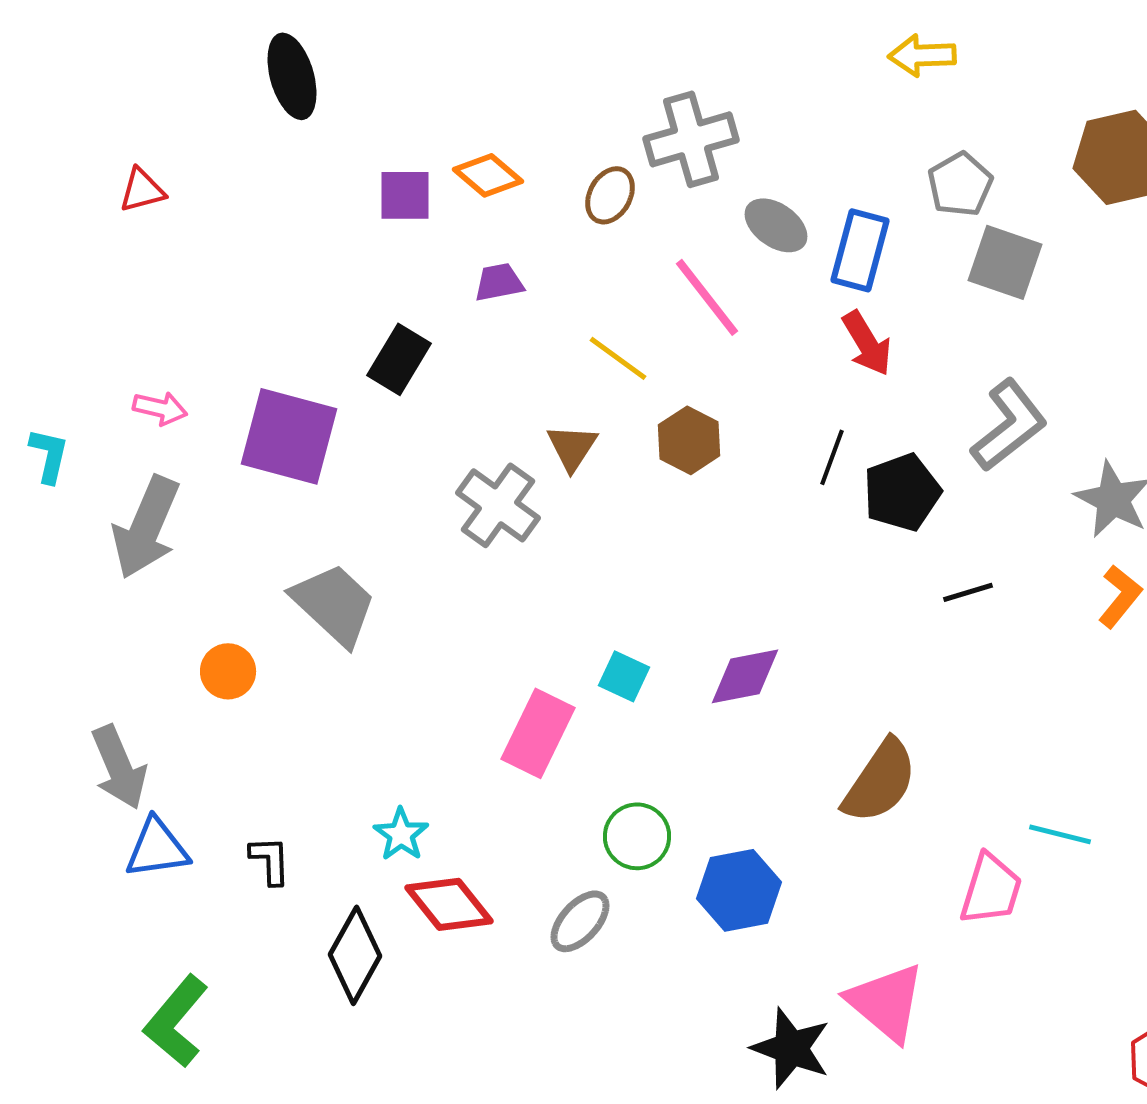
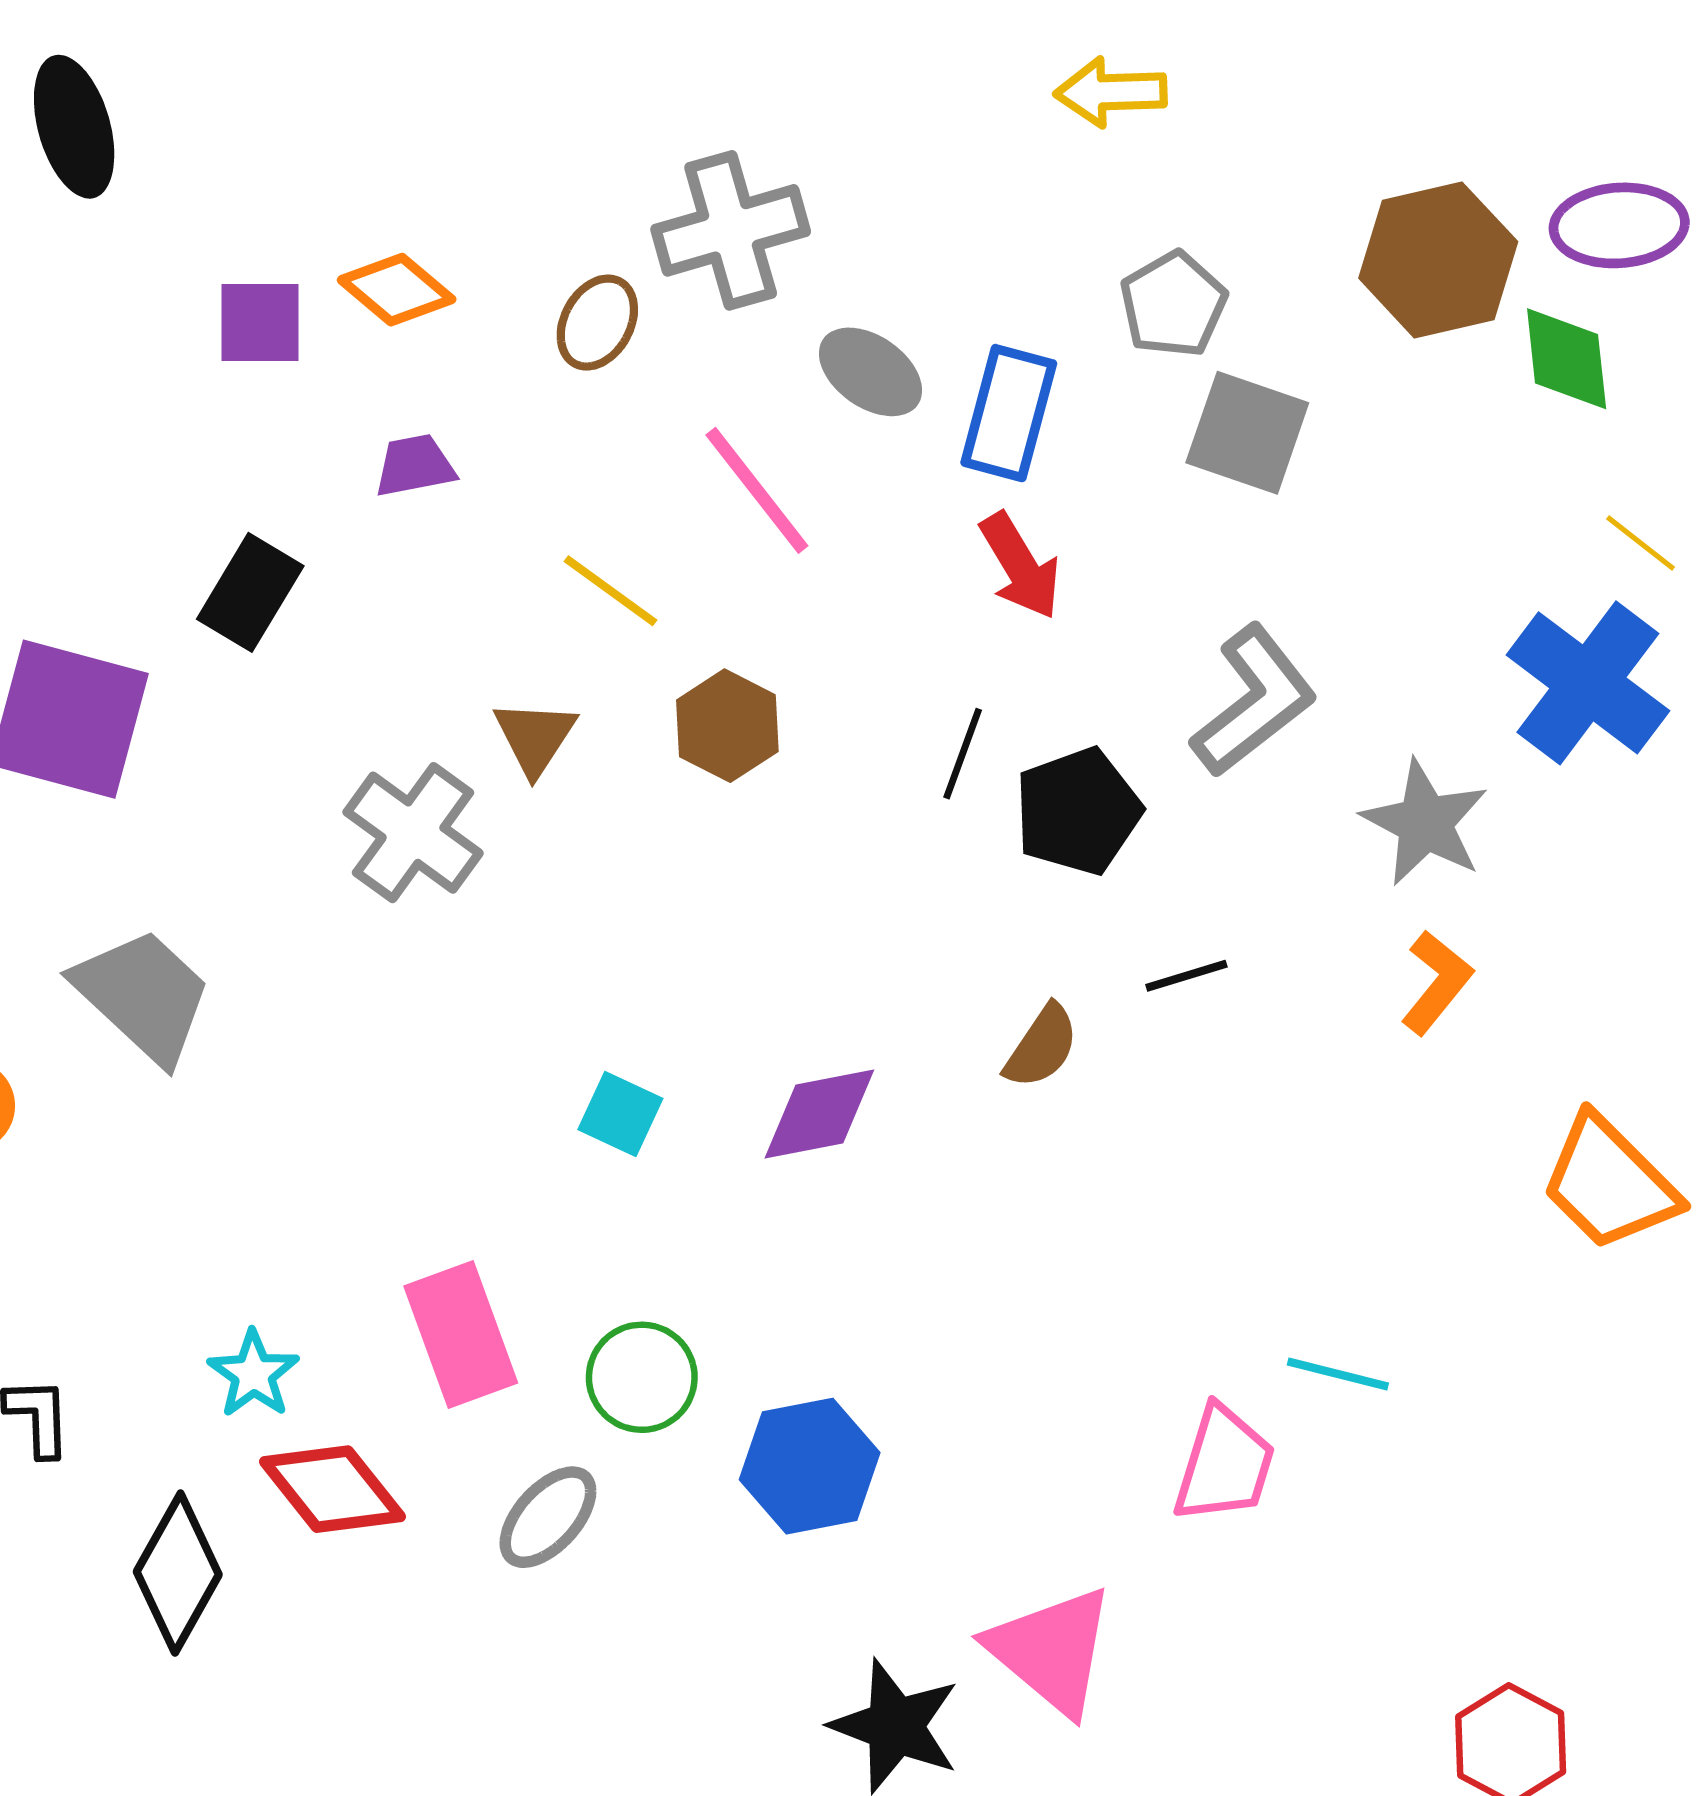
pink rectangle: (538, 733) -> (461, 1335), moved, turned -46
brown semicircle: (880, 781) -> (1042, 1047), moved, size x0.6

